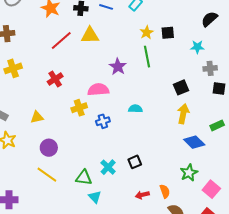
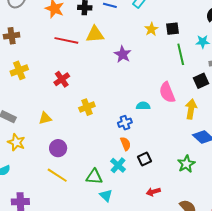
red line: (61, 40) -> (66, 40), turned 55
green line: (147, 57) -> (181, 54), moved
purple star: (118, 67) -> (123, 54), moved
black square: (181, 87) -> (201, 81), moved
pink semicircle: (98, 90) -> (167, 92), moved, turned -105
blue cross: (103, 121) -> (125, 123), moved
green star: (189, 173) -> (186, 164), moved
orange semicircle: (165, 191) -> (126, 144), moved

